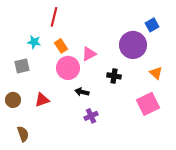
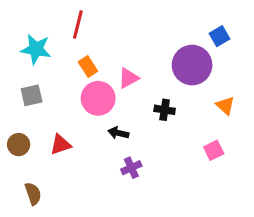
cyan star: (34, 42) -> (36, 49), moved, size x1.5
pink square: (148, 104) -> (214, 150), size x0.6

